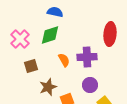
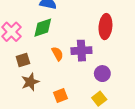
purple circle: (90, 85) -> (102, 74), moved
brown star: (48, 87) -> (30, 82), moved

